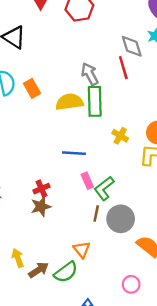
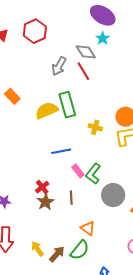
gray arrow: (90, 74) -> (59, 66), moved, turned -108
orange rectangle: (32, 88) -> (12, 96), moved
brown line: (96, 213) -> (71, 198), moved

